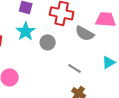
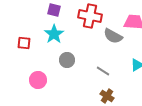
gray circle: (48, 42) -> (67, 60), moved

